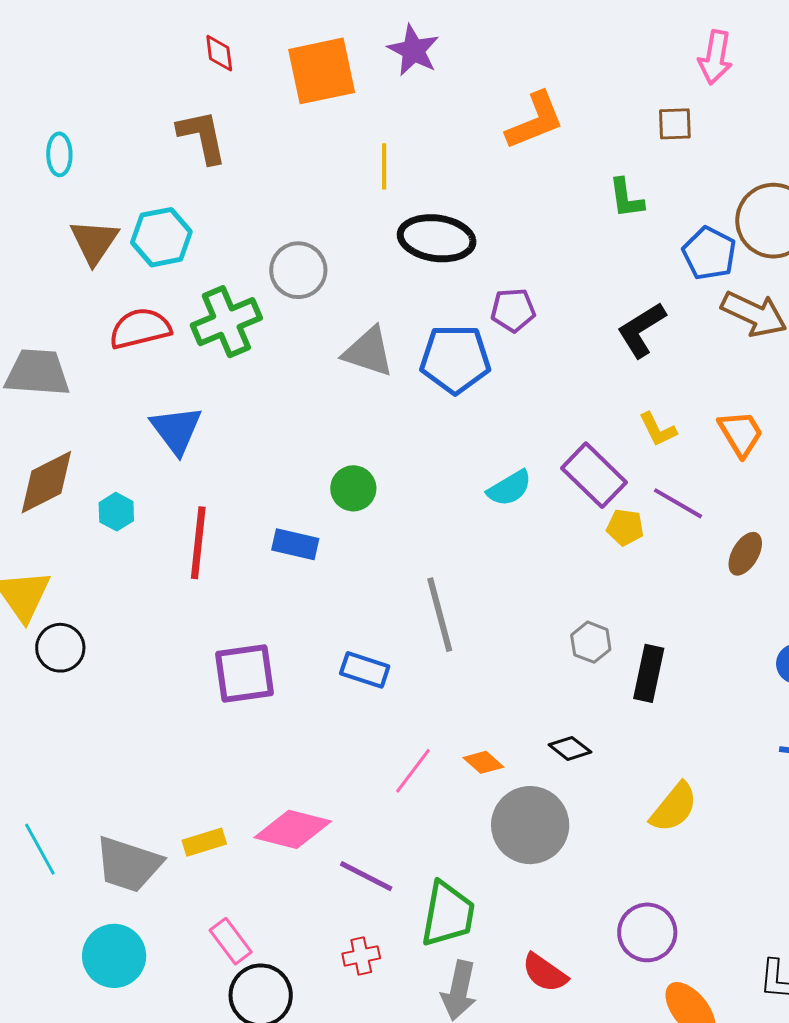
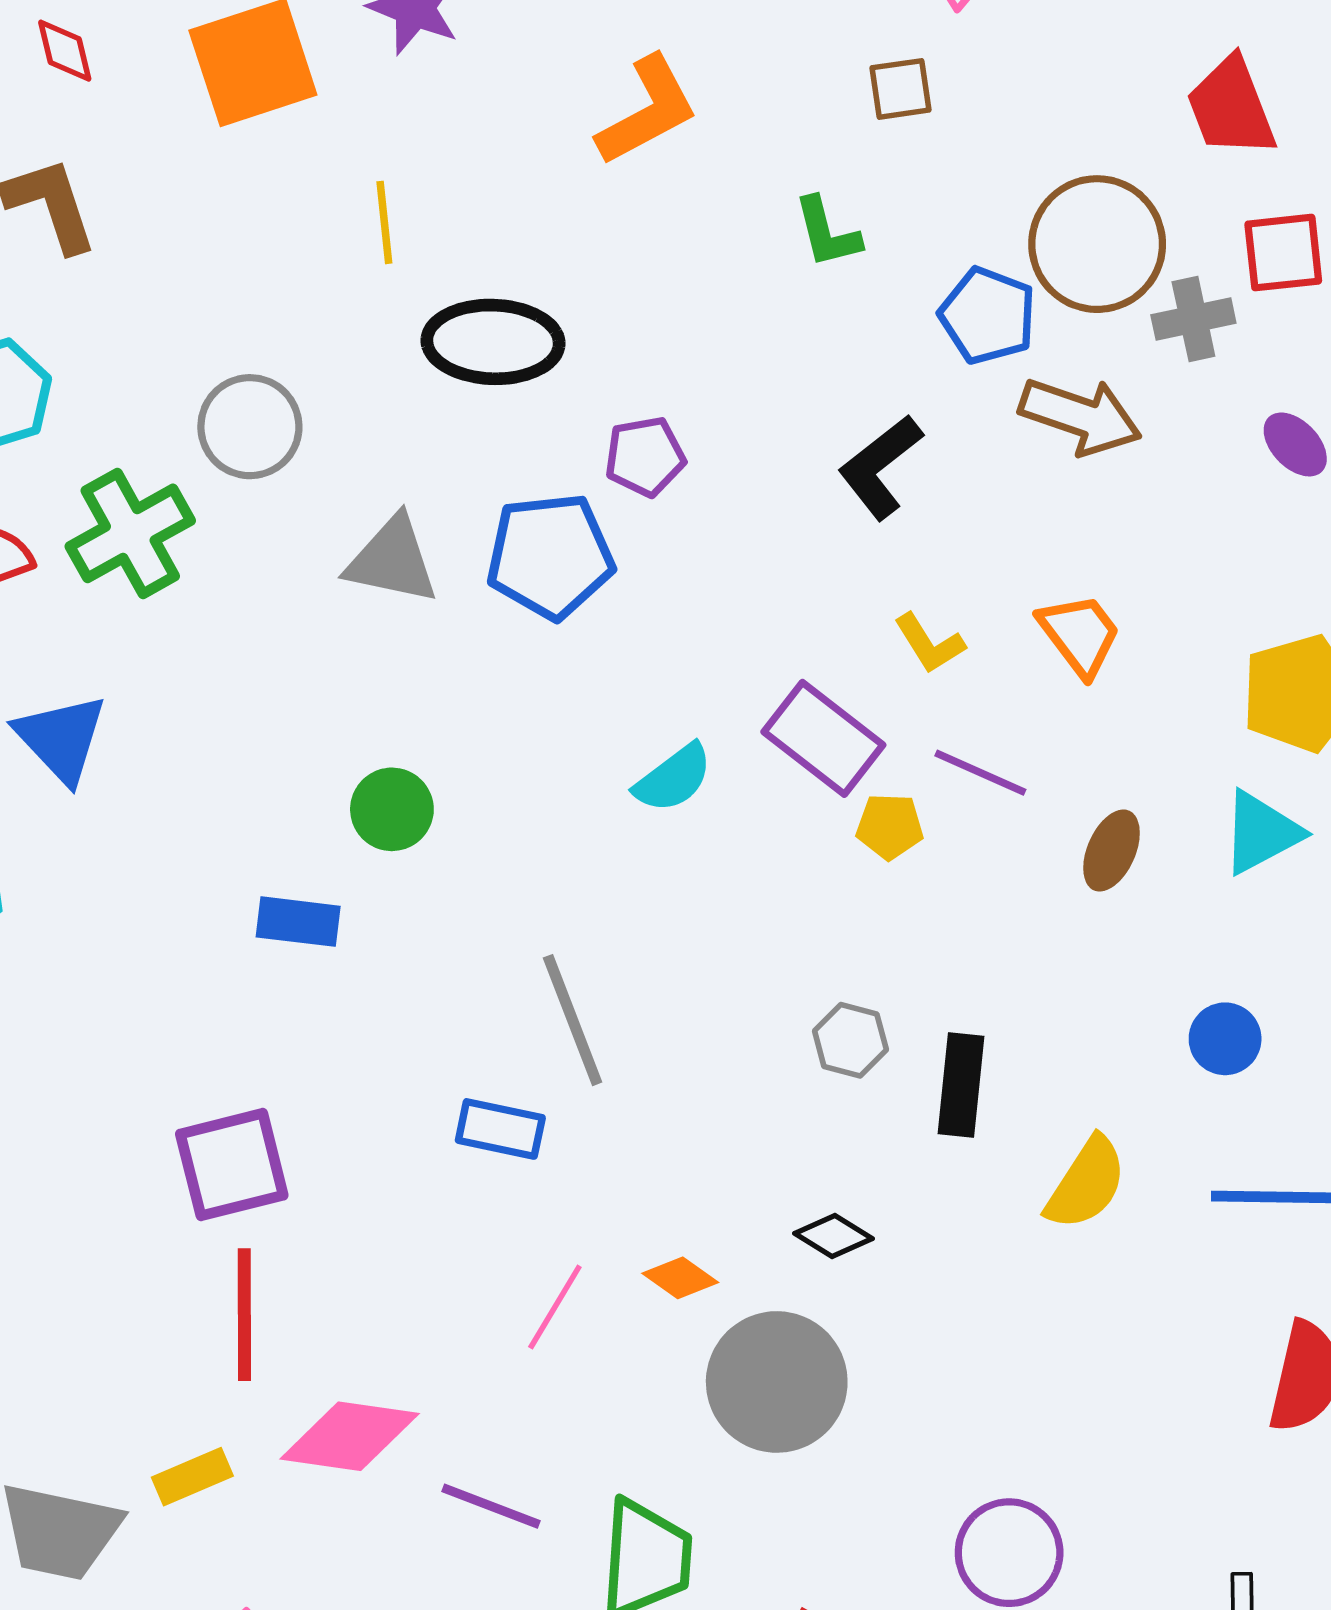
red line: (198, 543) -> (244, 1315), moved
blue rectangle: (365, 670) -> (500, 1129), moved
yellow semicircle: (674, 807) -> (1086, 1183), moved

